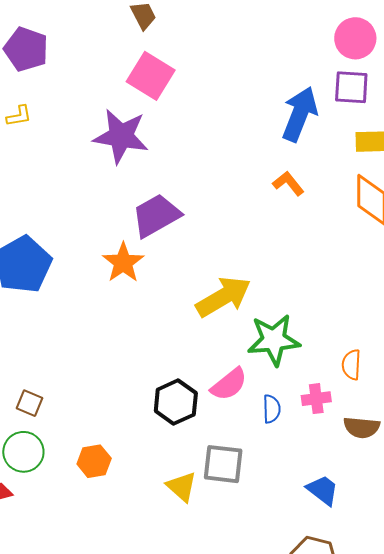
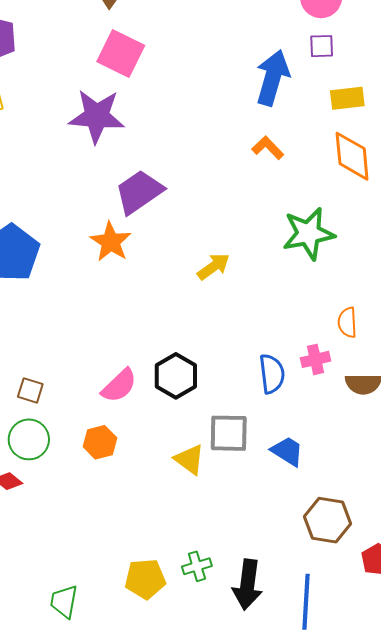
purple square: (351, 87) -> (322, 46), size x0.7
yellow arrow: (223, 297) -> (213, 267), size x0.6
green star: (274, 340) -> (308, 234), moved
pink semicircle: (229, 384) -> (119, 386), moved
blue semicircle: (272, 409) -> (272, 374), size x1.4
blue trapezoid: (323, 490) -> (287, 451), moved

